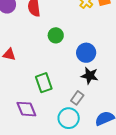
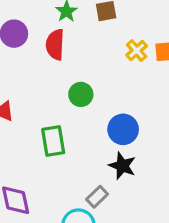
green rectangle: (44, 83) -> (53, 141), moved

